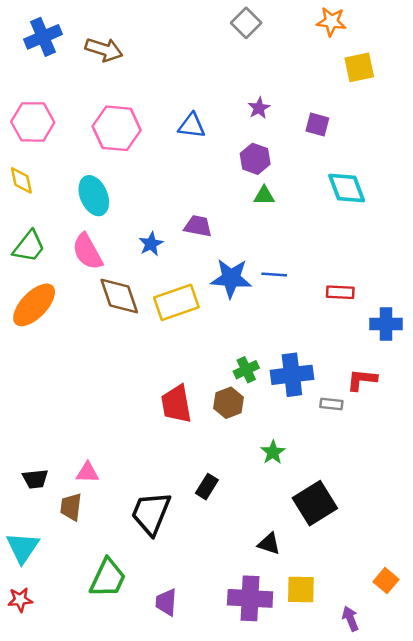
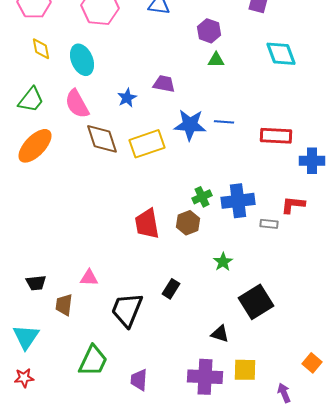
yellow diamond: (21, 180) -> (41, 49), moved
red rectangle: (340, 292) -> (276, 136), size x1.4
pink triangle: (87, 473) -> (89, 278), moved

